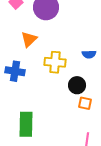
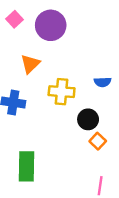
orange square: (85, 103) -> (98, 141), turned 32

